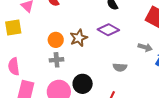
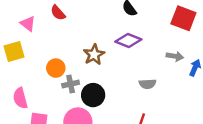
orange circle: (56, 40) -> (56, 68), moved
black circle: (83, 84) -> (93, 95), moved

